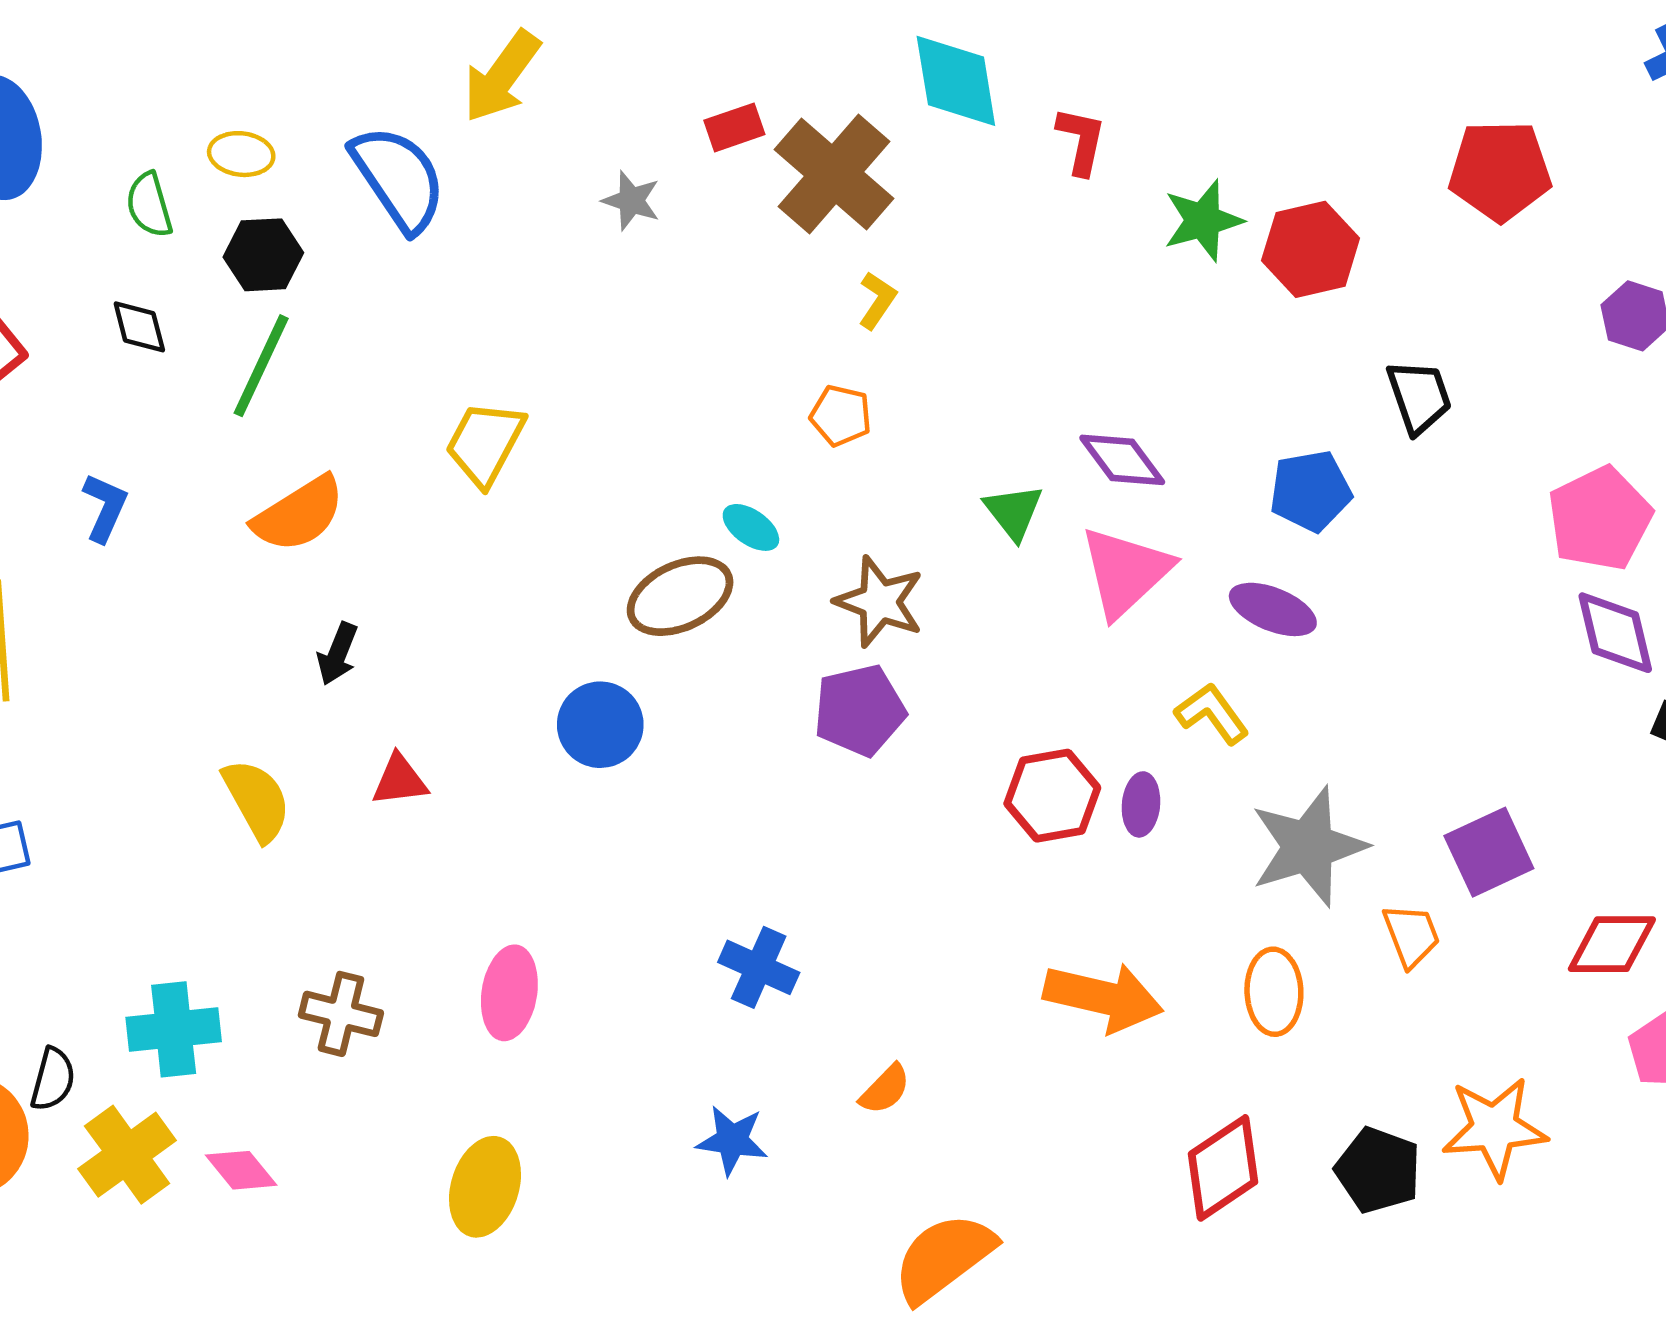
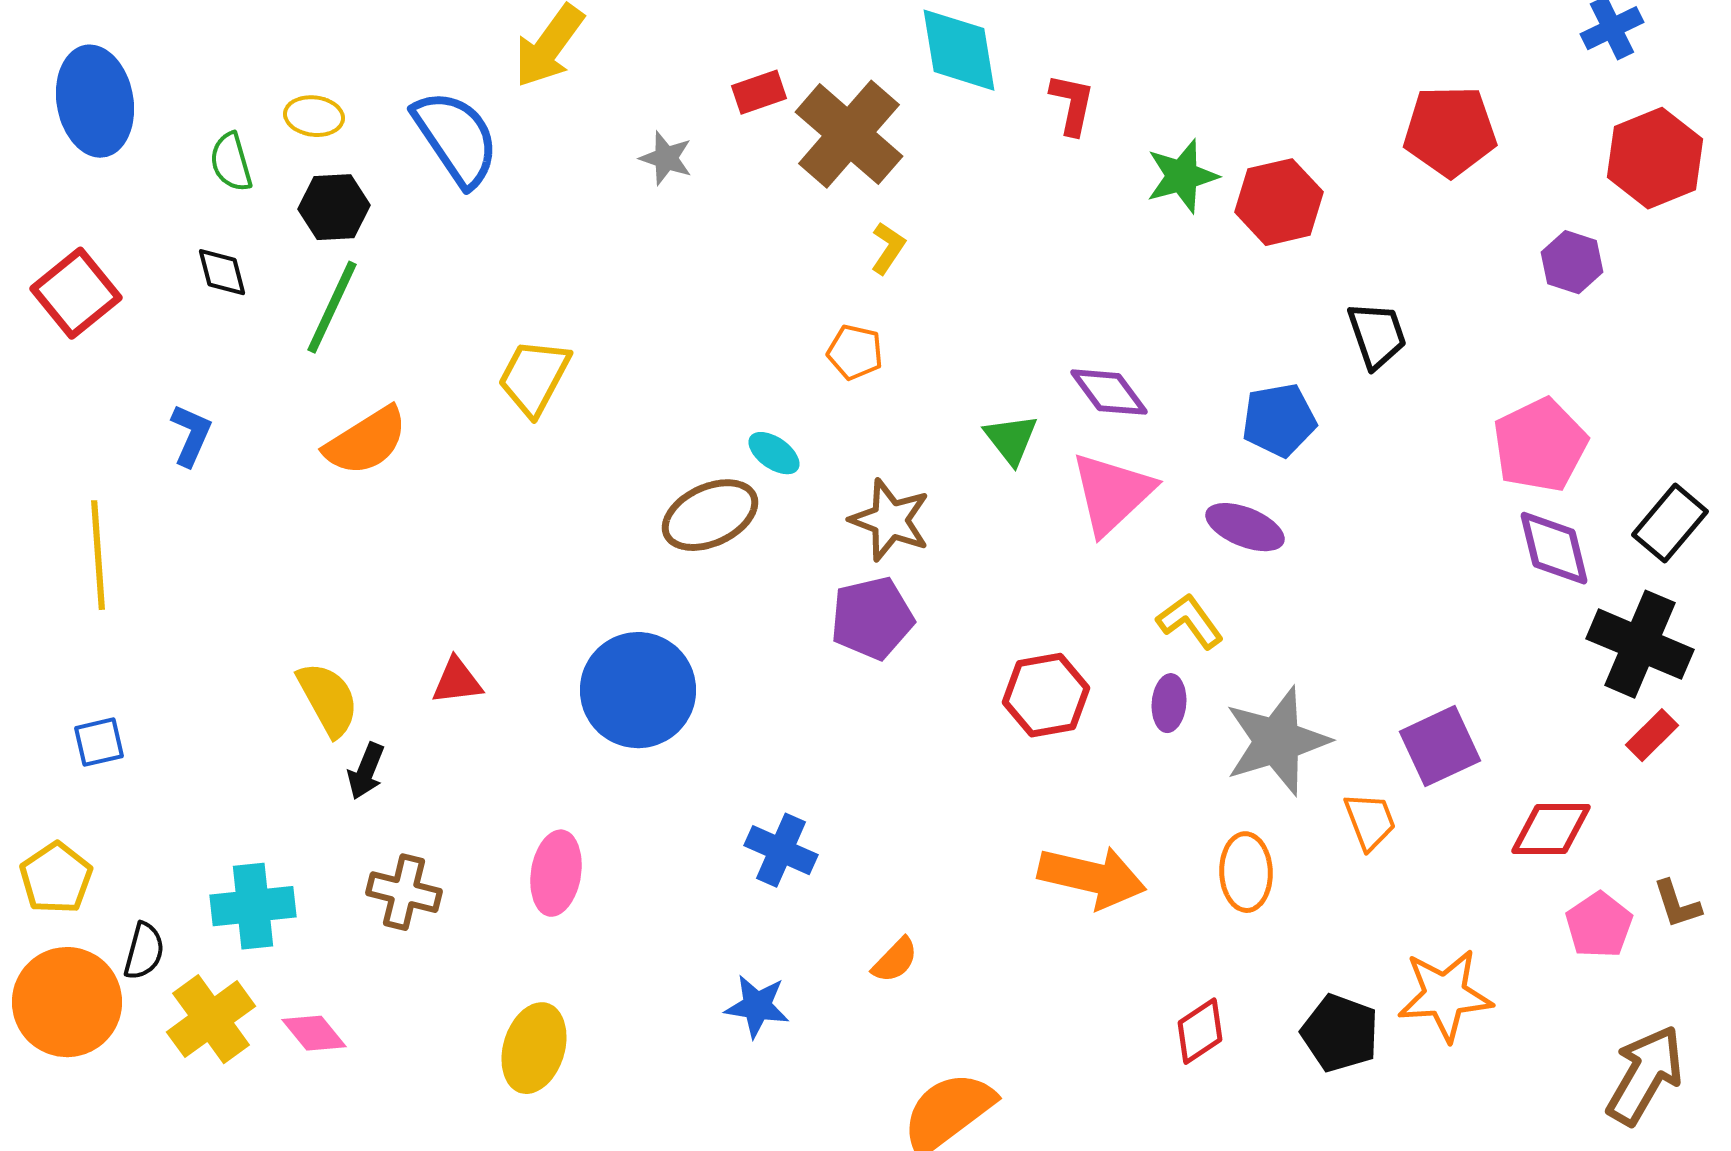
black arrow: (338, 654) -> (366, 771), moved
blue circle: (600, 725) -> (638, 690), moved, size x1.5
purple ellipse: (1141, 804) -> (1169, 703), moved
red diamond: (1223, 1168) -> (1200, 1031), size x0.7

